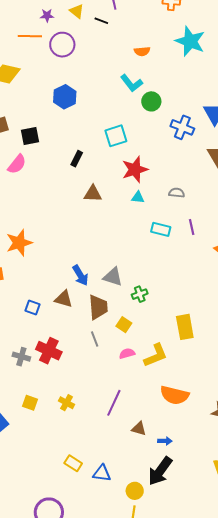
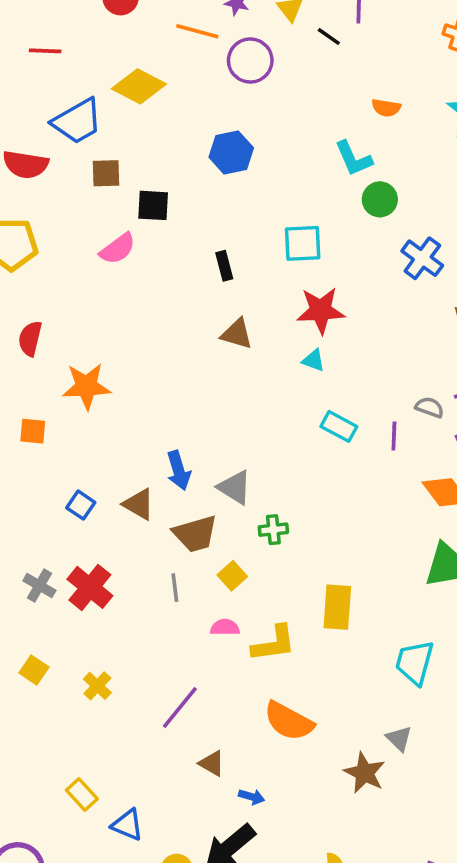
black rectangle: (77, 159) -> (224, 266), turned -56
gray semicircle: (177, 193) -> (430, 407), moved
brown trapezoid: (98, 307) -> (195, 534), turned 64

